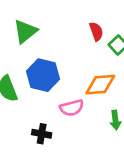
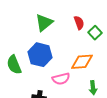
green triangle: (25, 31) -> (44, 23), moved

